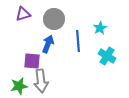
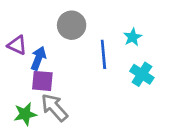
purple triangle: (23, 14) -> (17, 45), moved, turned 42
blue arrow: (48, 44) -> (38, 58), moved
gray arrow: (41, 81) -> (54, 107), turned 145

